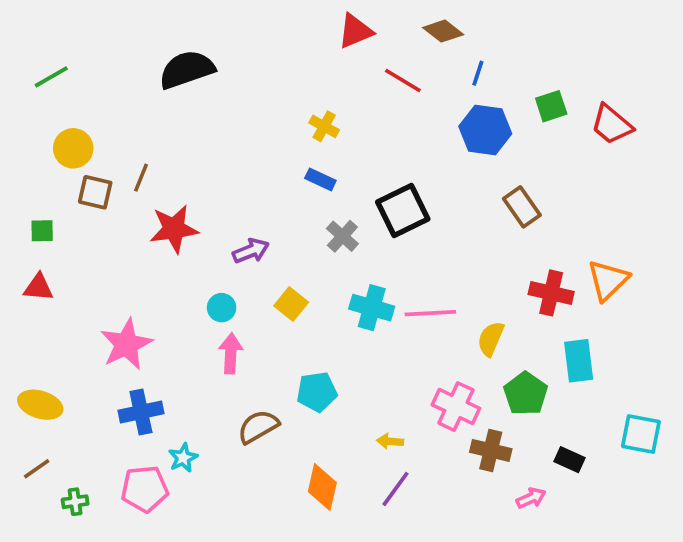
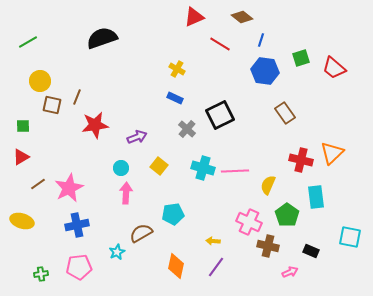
red triangle: (38, 287) -> (21, 157), turned -36
cyan star: (183, 458) -> (117, 252), moved
brown line: (37, 469) -> (38, 184), moved

